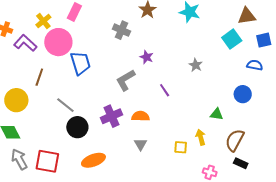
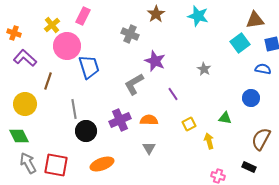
purple L-shape: (25, 43) -> (25, 58), moved
purple star: (147, 57) -> (155, 61), size x1.5
gray line: (65, 105) -> (74, 109), turned 42
brown semicircle: (235, 140) -> (261, 139), moved
yellow square: (181, 147) -> (189, 124), moved, turned -32

